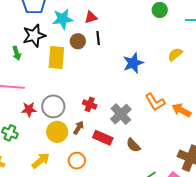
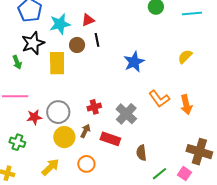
yellow semicircle: (175, 54) -> (185, 57), moved
red cross: (90, 104) -> (94, 107), turned -32
orange arrow: (181, 110) -> (186, 105), turned -126
brown semicircle: (133, 145) -> (141, 153), moved, turned 42

